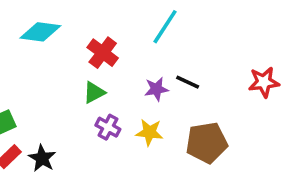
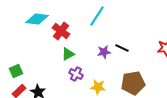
cyan line: (165, 27) -> (97, 16), moved
red cross: (103, 53) -> (61, 31), moved
yellow star: (149, 132) -> (98, 87), moved

